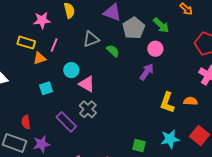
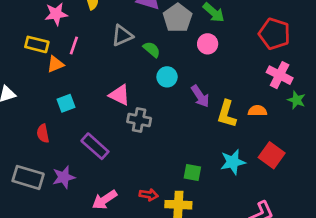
cyan circle: (71, 70) -> (167, 77), moved
purple arrow: (147, 72) -> (200, 96), moved, turned 114
gray cross: (88, 109) -> (139, 120), moved, turned -30
red semicircle: (26, 122) -> (43, 133), moved

